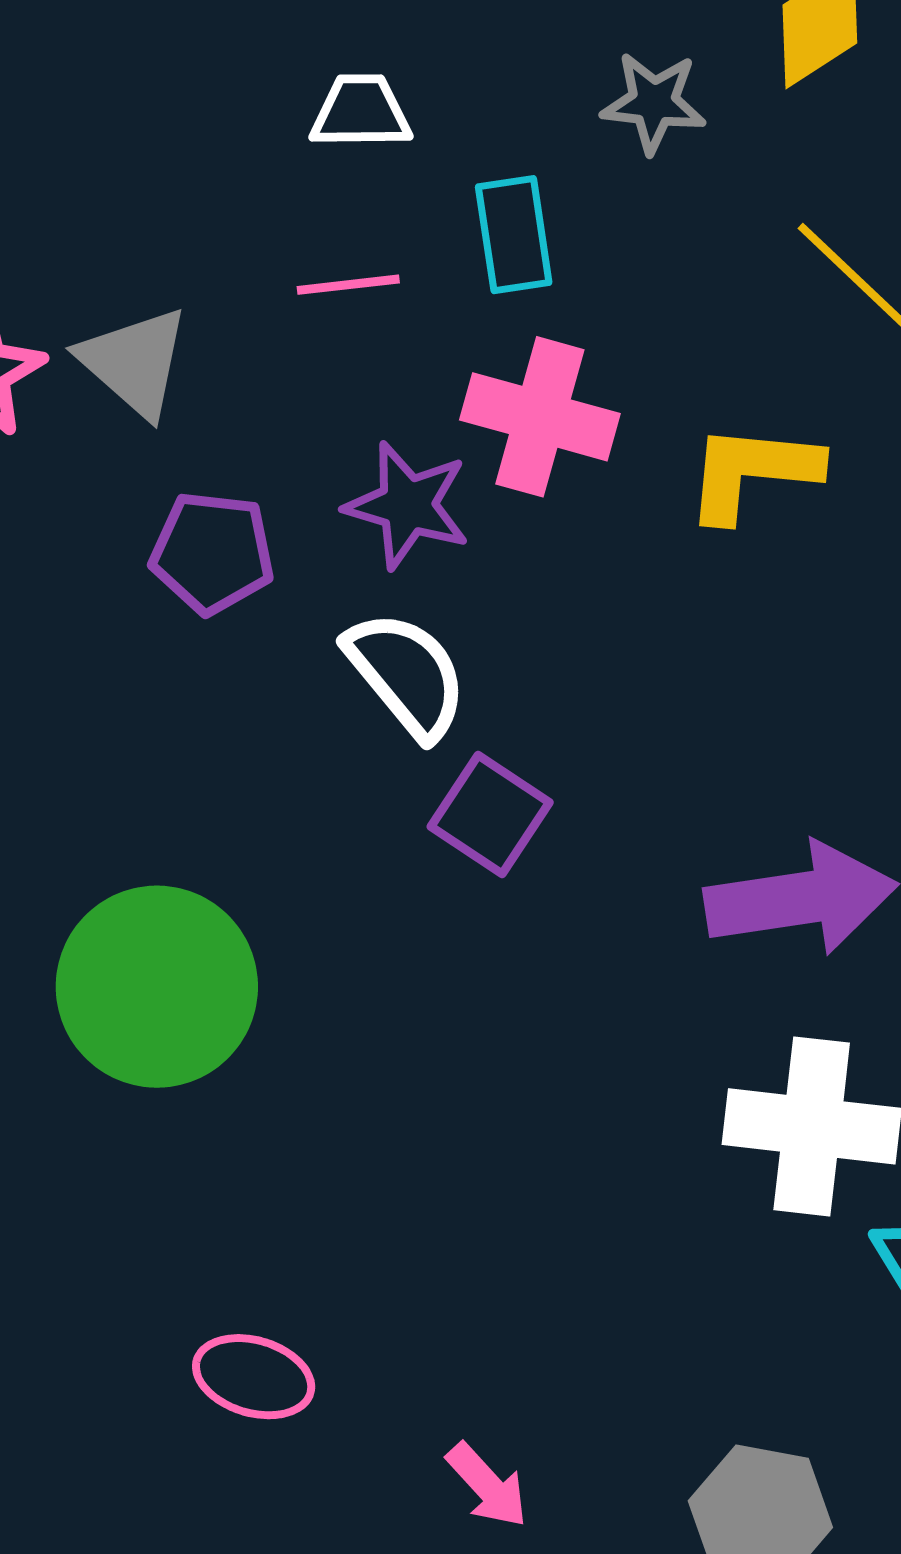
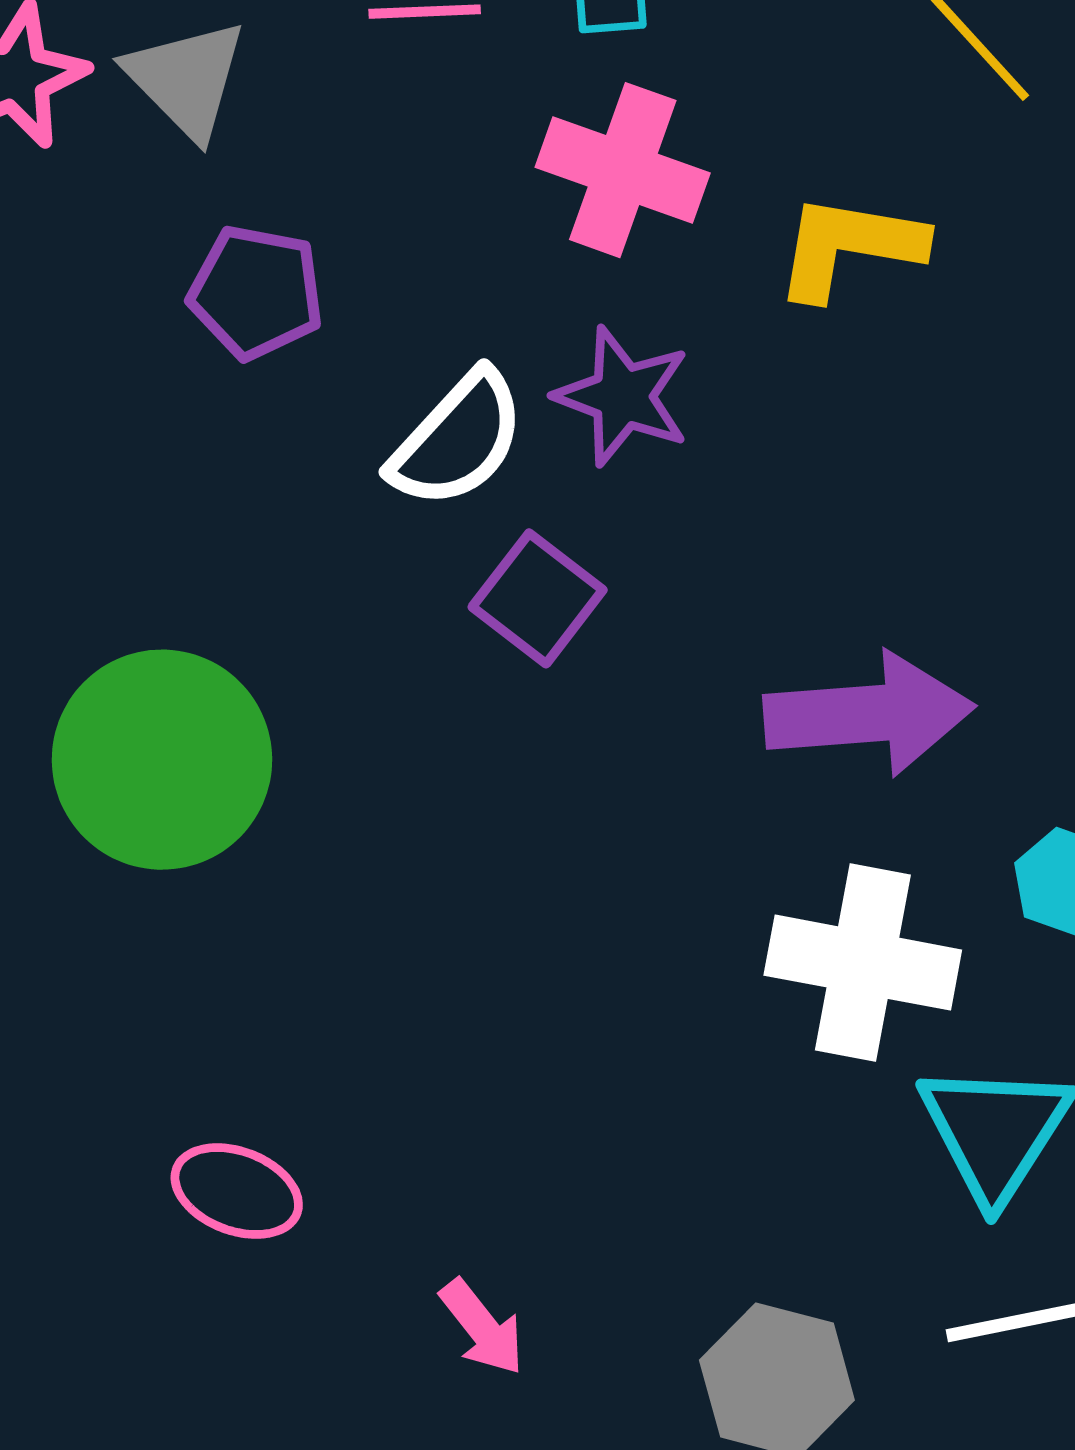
purple star: (407, 505) -> (623, 396), moved
white semicircle: (406, 674) -> (458, 440), turned 78

